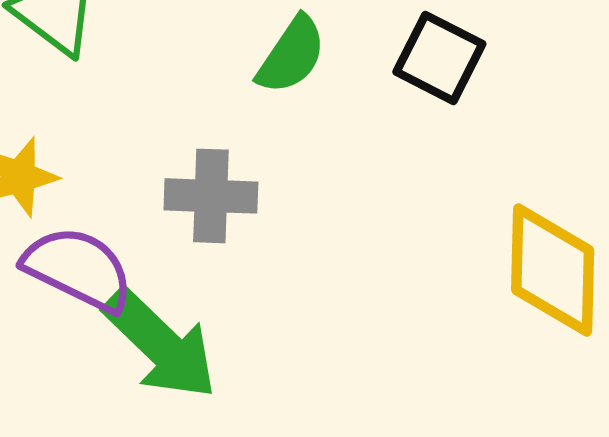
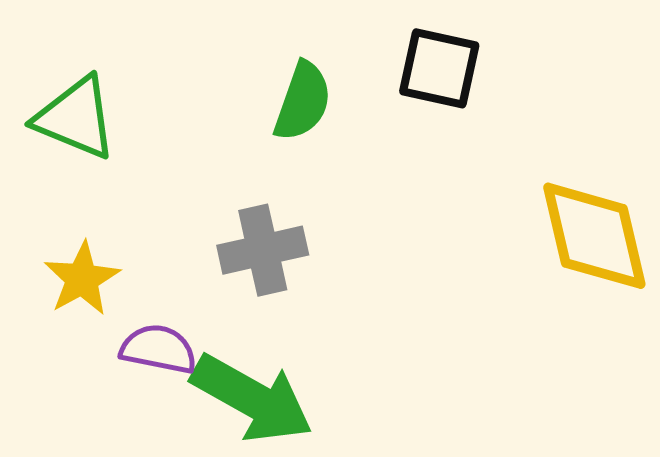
purple semicircle: (78, 269) -> (158, 349), size x0.7

